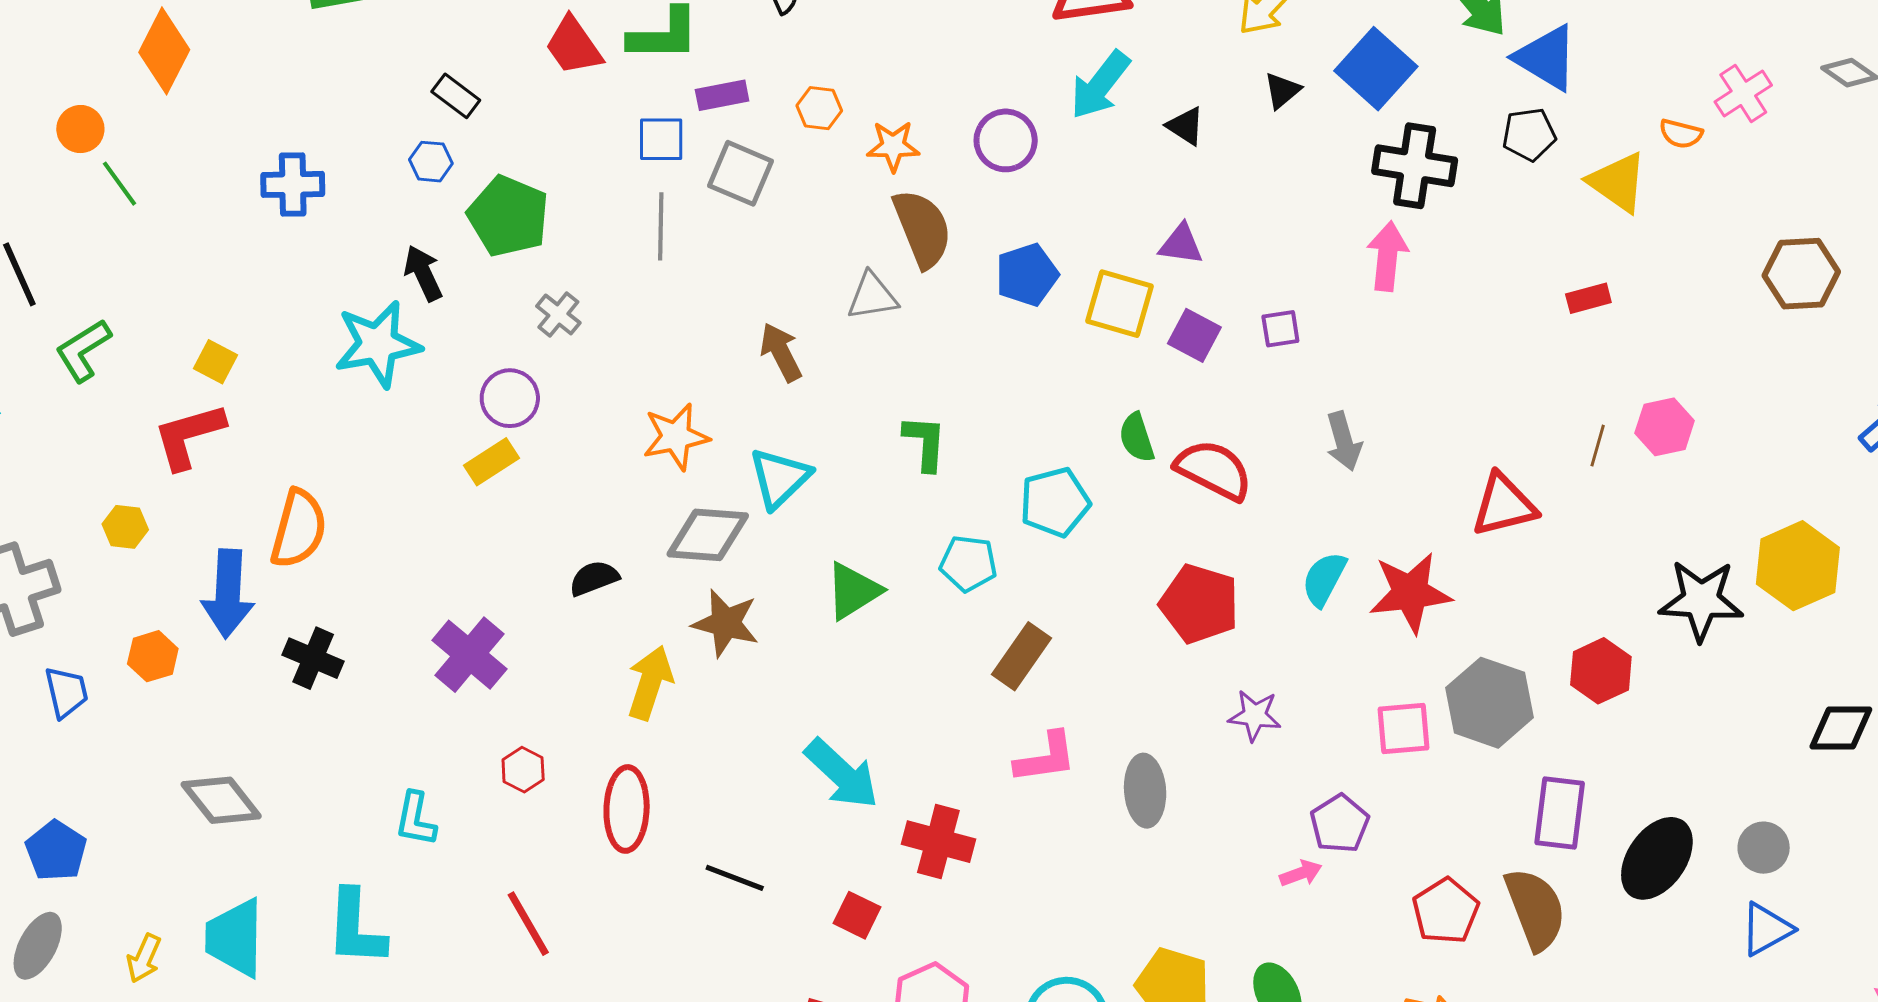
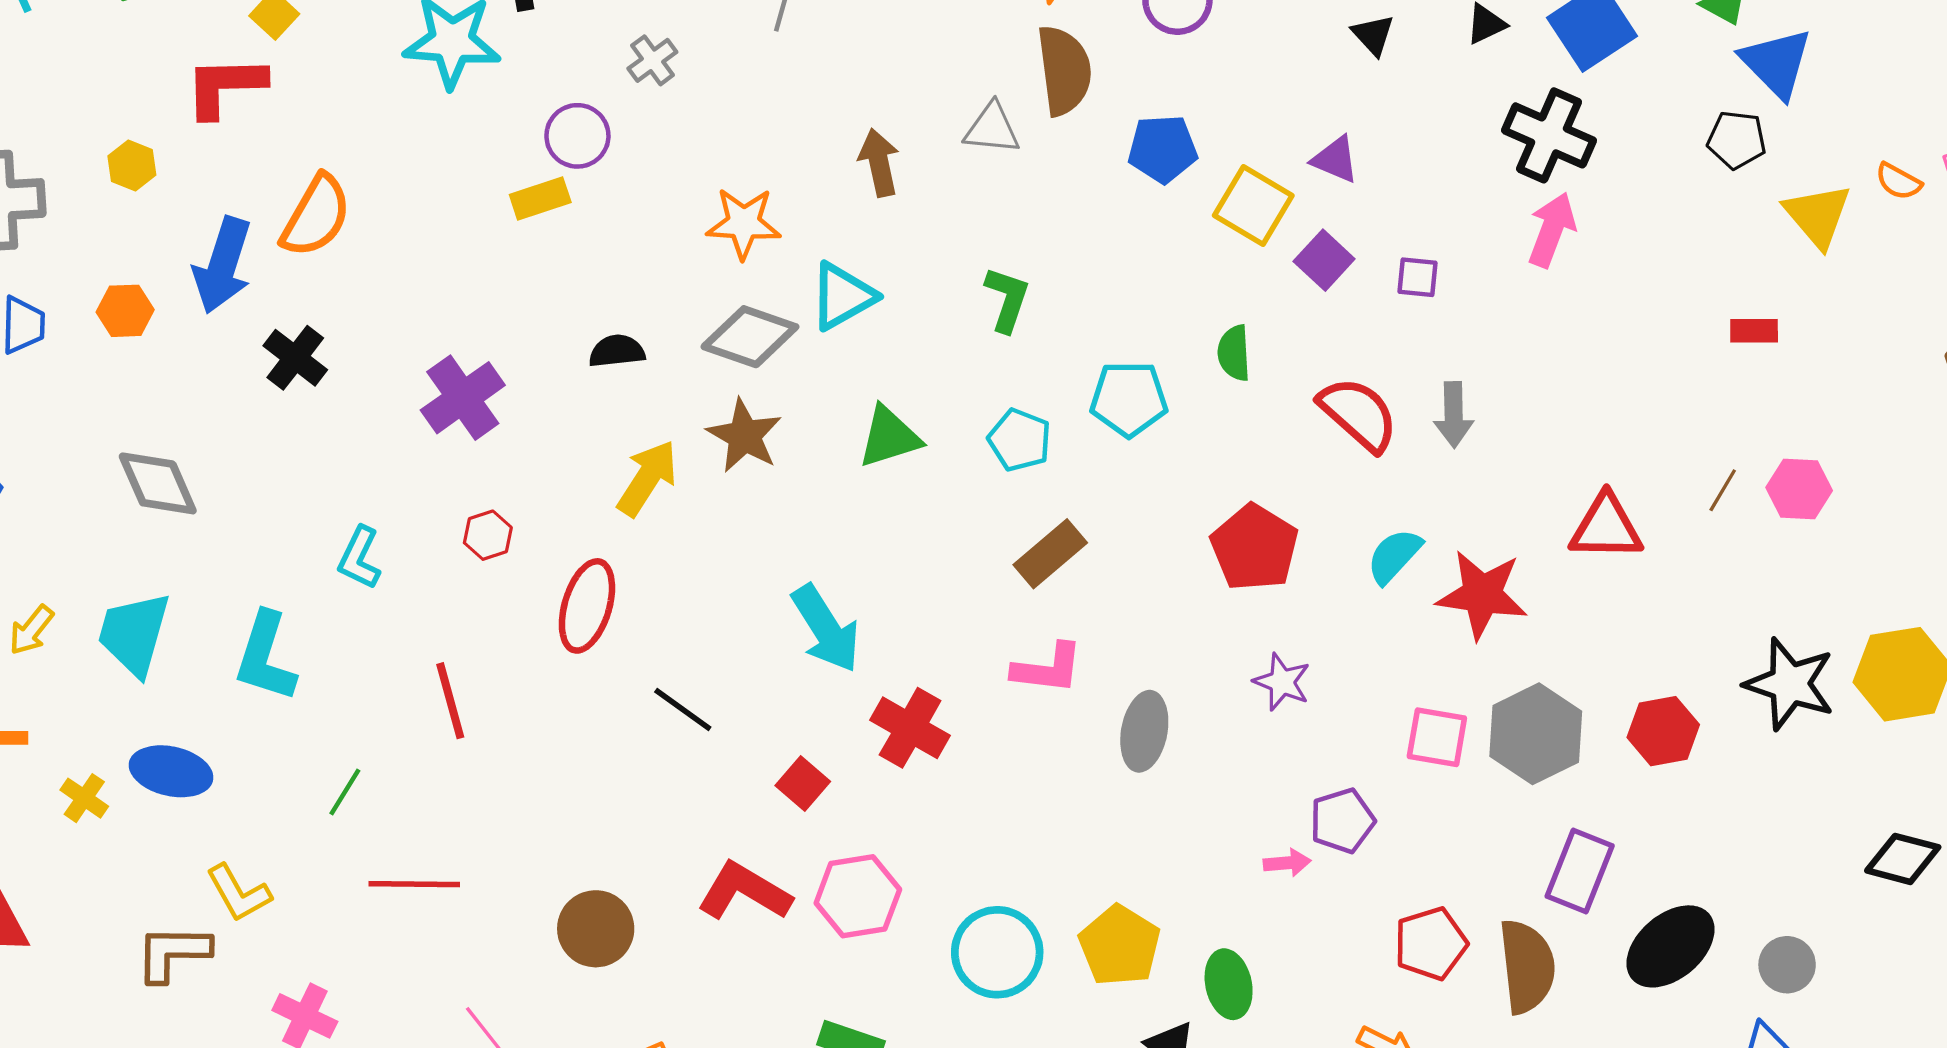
black cross: (1415, 166) -> (1549, 135), moved
red semicircle: (1214, 470) -> (1359, 414), moved

